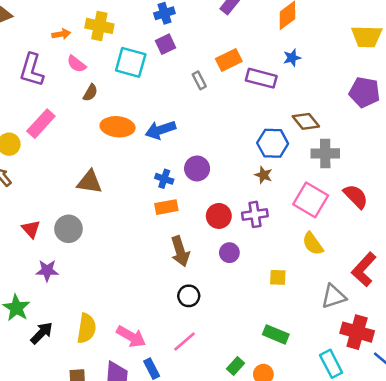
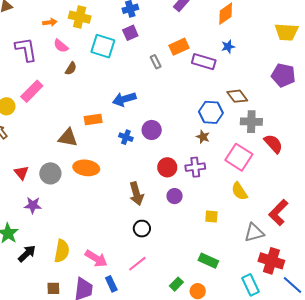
purple L-shape: (32, 70) -> (26, 49), turned 152
orange ellipse: (118, 127) -> (86, 168), moved
red semicircle: (356, 196) -> (273, 144), moved
orange rectangle: (166, 207) -> (93, 120), moved

